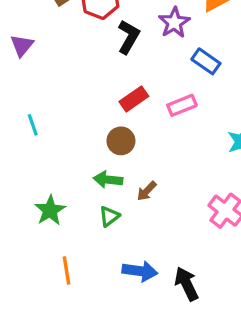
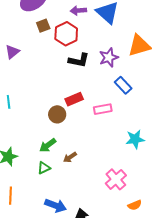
black L-shape: (128, 37) -> (79, 60), turned 60
brown circle: (121, 141) -> (57, 114), moved
green arrow: (108, 180) -> (48, 145), turned -54

